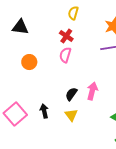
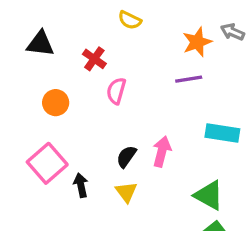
yellow semicircle: (73, 13) -> (130, 20), turned -80
red cross: (66, 36) -> (94, 59), moved
pink square: (15, 114) -> (47, 163), moved

